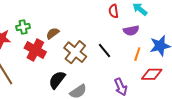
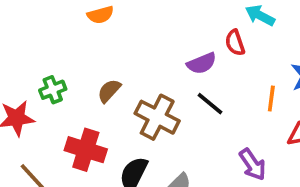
red semicircle: (114, 11) -> (235, 43), moved
purple semicircle: (131, 31) -> (202, 63), moved
red cross: (35, 50) -> (86, 150), moved

